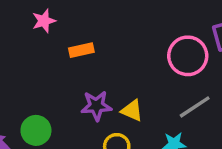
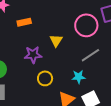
yellow triangle: (132, 111) -> (56, 41), moved, turned 40

